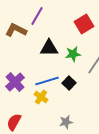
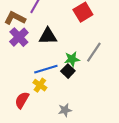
green star: (73, 54) -> (72, 59), moved
purple cross: (15, 82) -> (19, 37), moved
red semicircle: (14, 122) -> (22, 100), moved

